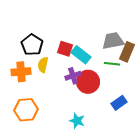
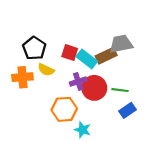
brown rectangle: (127, 52) -> (106, 56), moved, turned 42
green line: (112, 64) -> (120, 90), moved
yellow semicircle: (43, 65) -> (46, 70), turned -77
orange hexagon: (26, 110) -> (64, 109), moved

